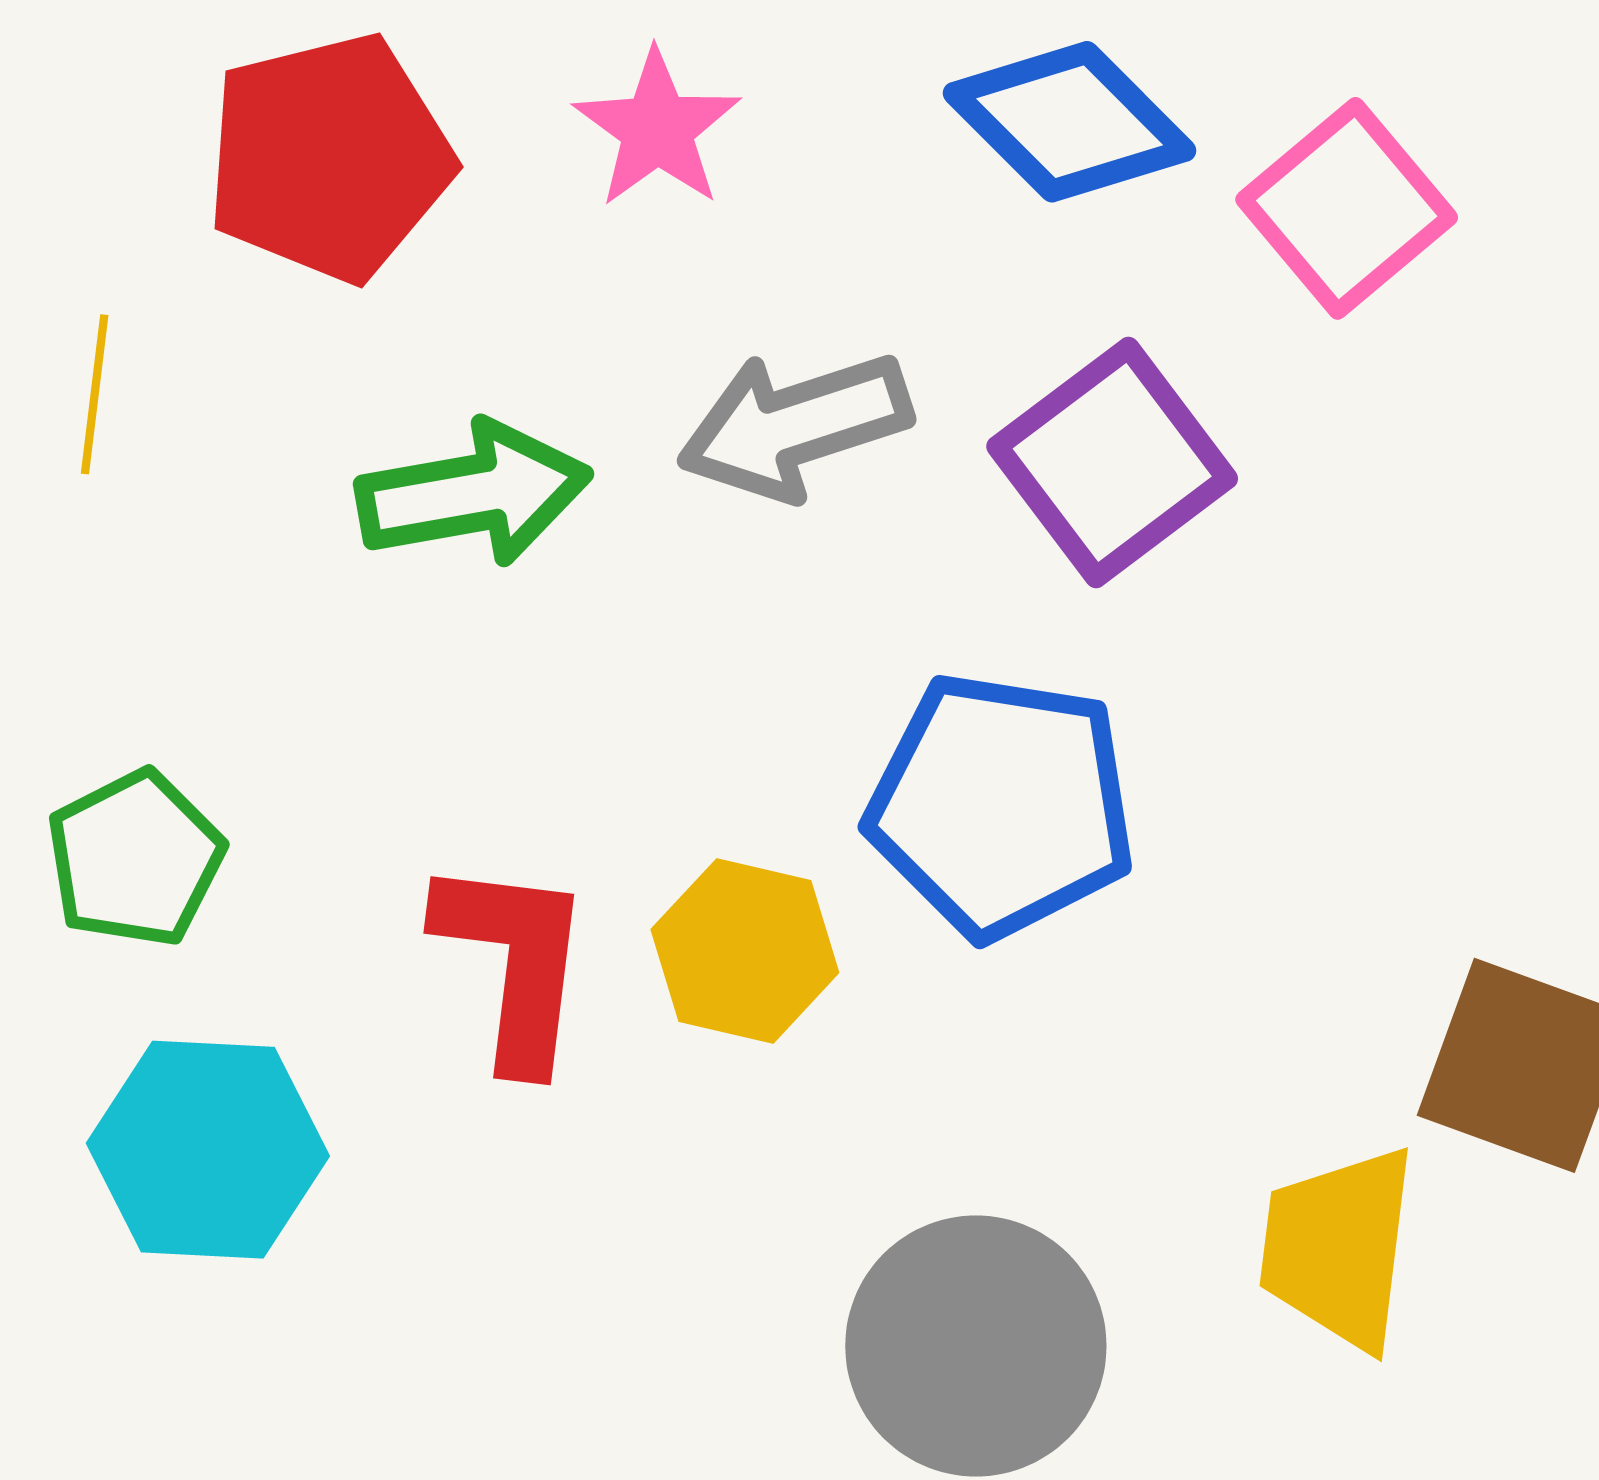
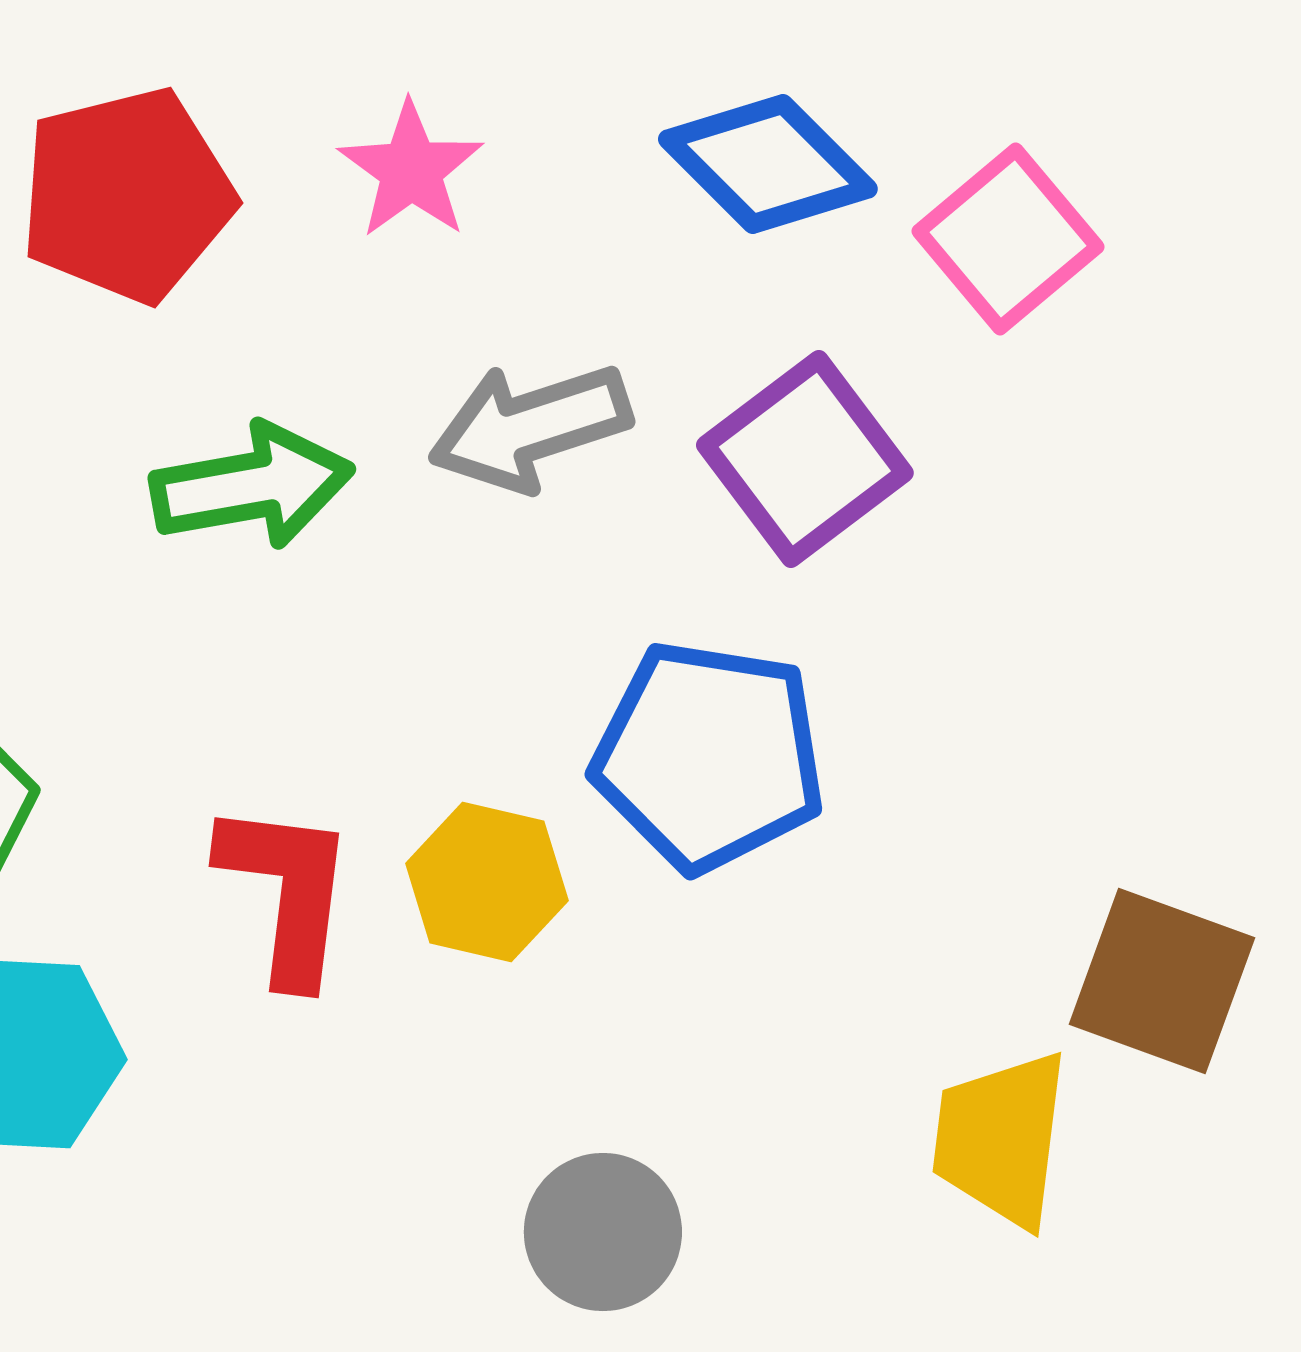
gray circle: (976, 1346) -> (603, 1232), moved, size x0.7

